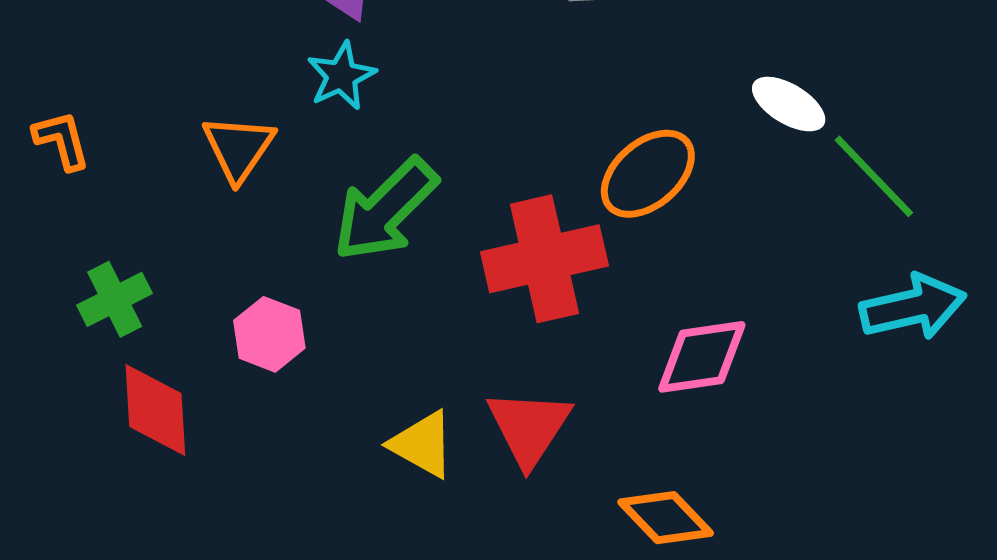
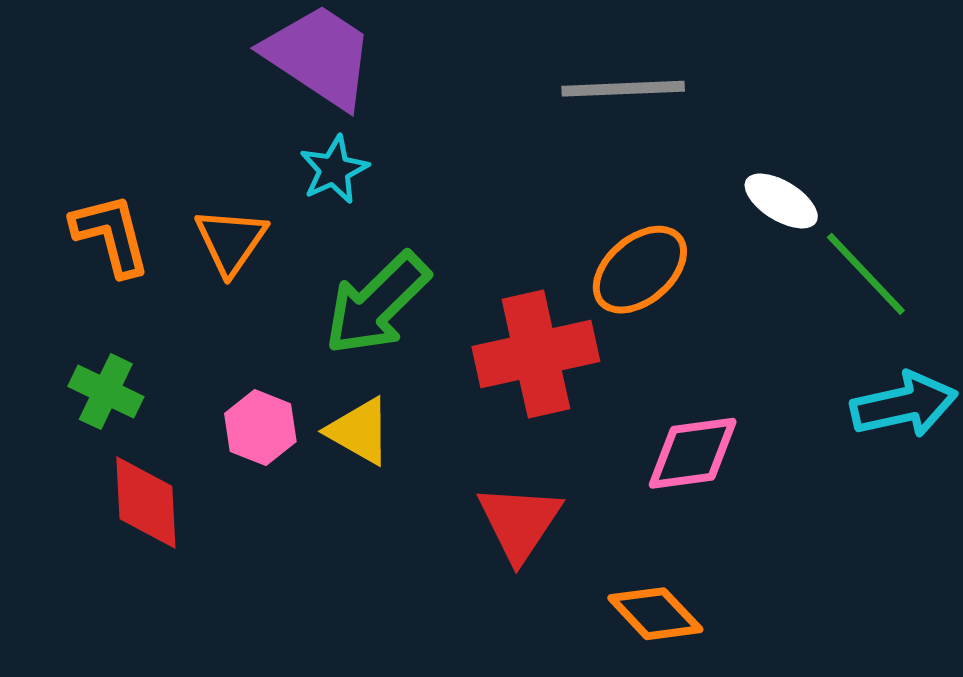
orange L-shape: (62, 140) -> (111, 235), moved, size x1.4
green cross: (115, 299) -> (106, 392), turned -38
yellow triangle: (422, 444) -> (359, 431), moved

